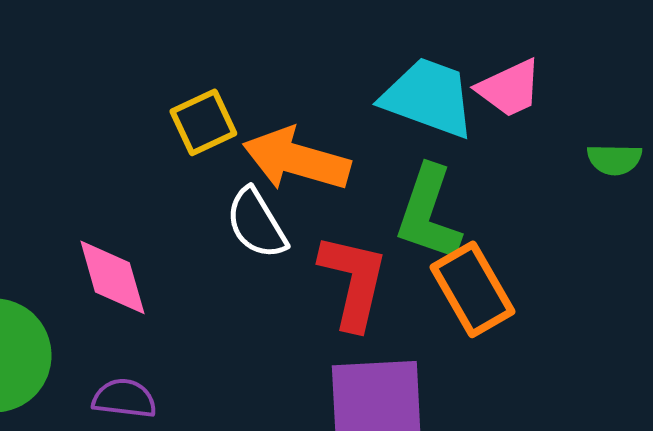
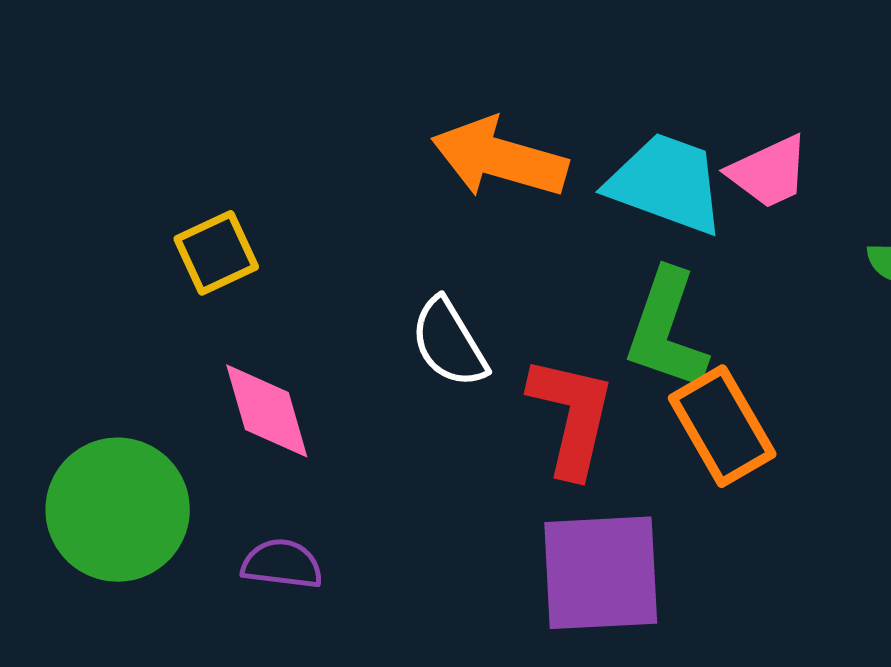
yellow square: (203, 122) -> (216, 253), moved
orange arrow: (296, 159) -> (499, 158), moved

